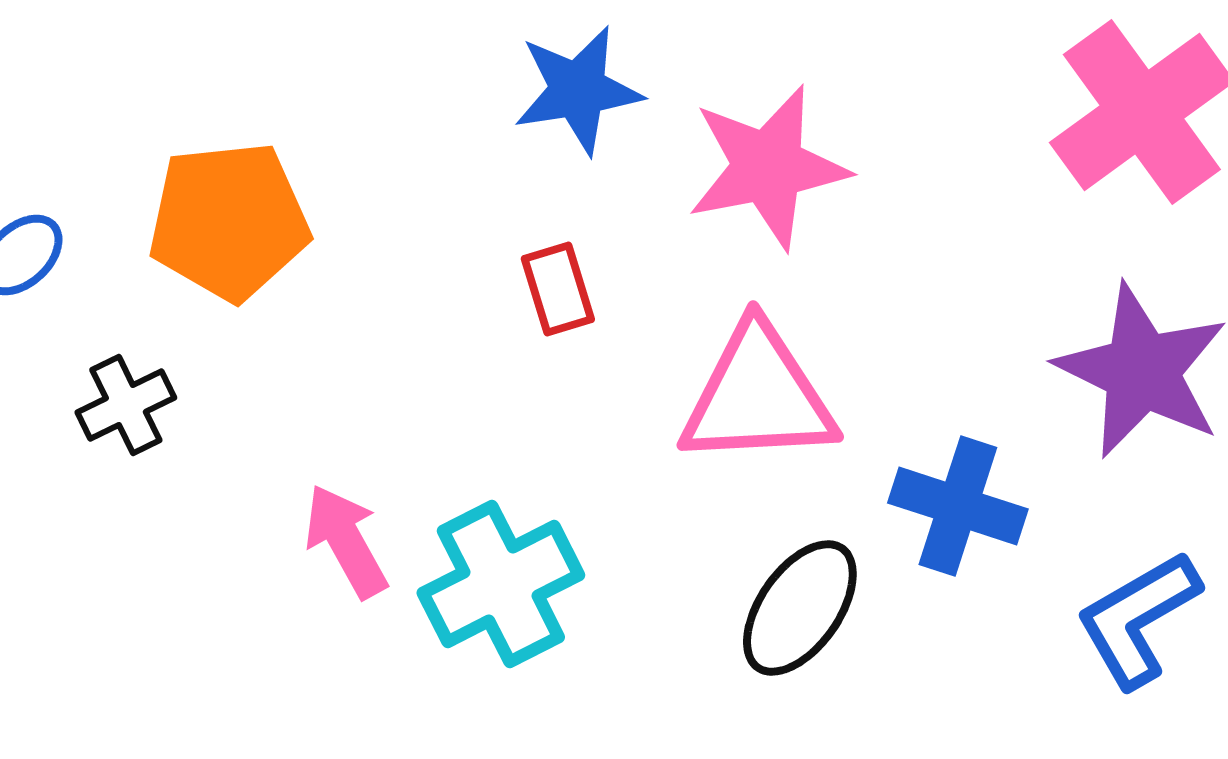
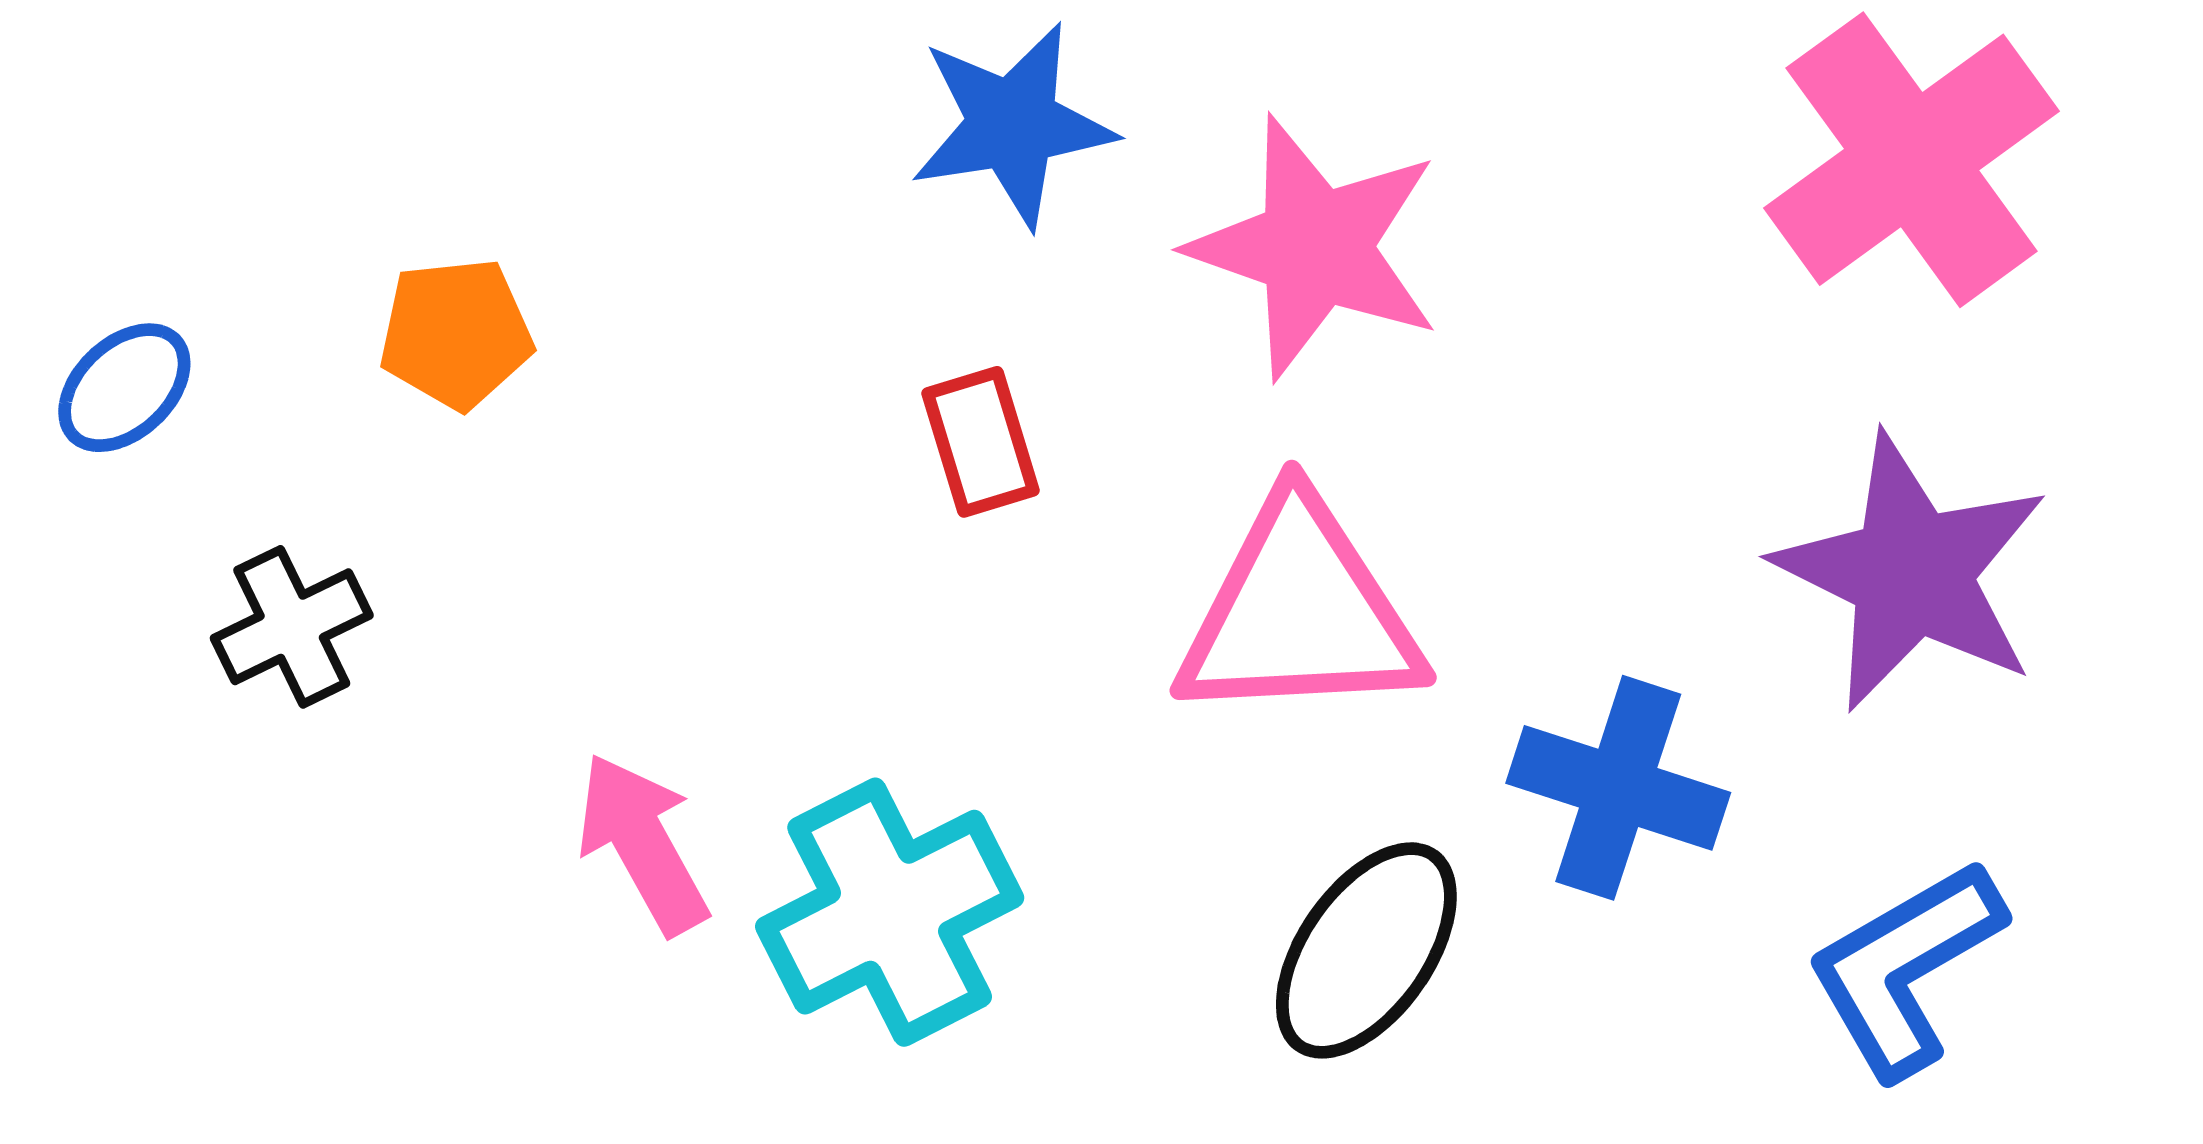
pink star: (768, 167) -> (1315, 247), turned 30
orange pentagon: (229, 221) -> (456, 333), size x0.6

